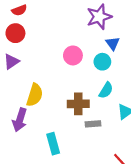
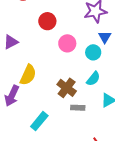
red circle: (15, 33) -> (47, 21), moved
brown cross: (78, 104) -> (67, 88), turned 30
cyan rectangle: (53, 144) -> (39, 121), turned 48

